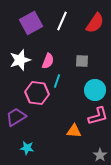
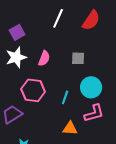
purple square: (31, 23) -> (17, 32), moved, size x0.7
cyan line: (57, 81) -> (65, 97), moved

